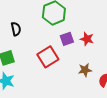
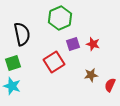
black semicircle: (16, 29) -> (22, 34), size x1.6

